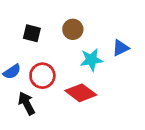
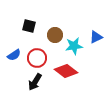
brown circle: (73, 29) -> (55, 35), moved
black arrow: (27, 103) -> (35, 82), moved, turned -120

